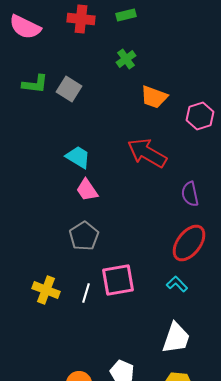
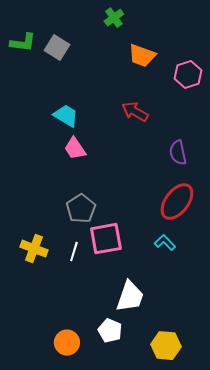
red arrow: (147, 153) -> (135, 112), size x0.7
gray pentagon: (84, 236) -> (81, 209), moved
white trapezoid: (176, 338) -> (130, 297), moved

